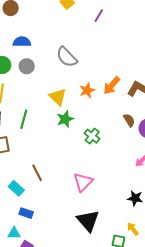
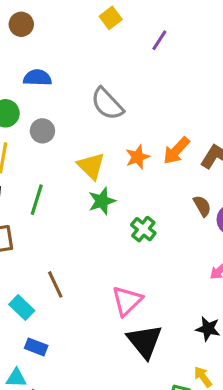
gray circle: (27, 66) -> (42, 131), moved
black triangle: (88, 221) -> (145, 341), moved

